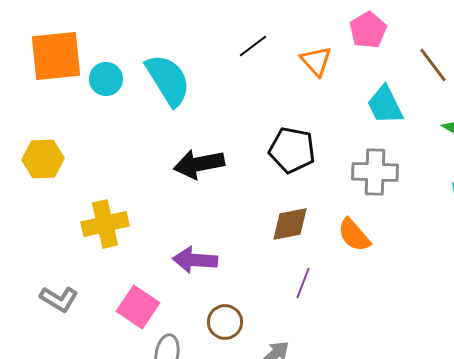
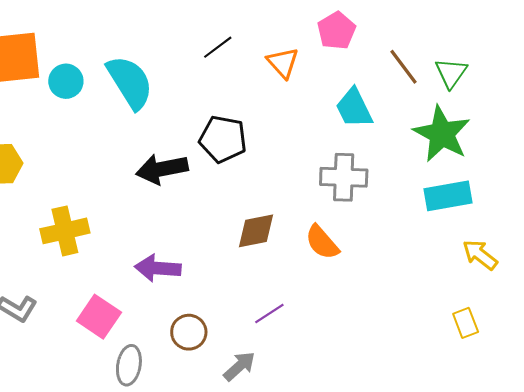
black pentagon: (292, 150) -> (223, 139), moved
purple line: (303, 283) -> (269, 314), moved, turned 36

